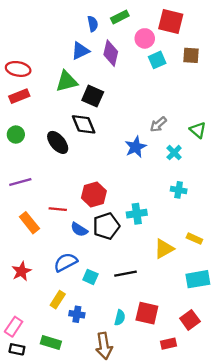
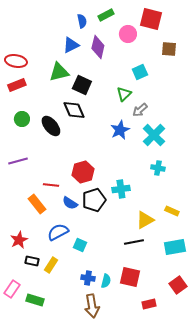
cyan square: (157, 60) -> (140, 72), moved
green triangle: (198, 130) -> (124, 94), moved, turned 35
green circle: (16, 135) -> (22, 119), moved
cyan cross: (174, 153) -> (154, 135), size x1.6
orange rectangle: (29, 223) -> (37, 204), moved
black line: (125, 274) -> (134, 242), moved
blue cross: (77, 314) -> (88, 278), moved
red square: (190, 320) -> (178, 285), moved
green rectangle: (51, 343) -> (35, 300), moved
black rectangle: (17, 349) -> (32, 261), moved

